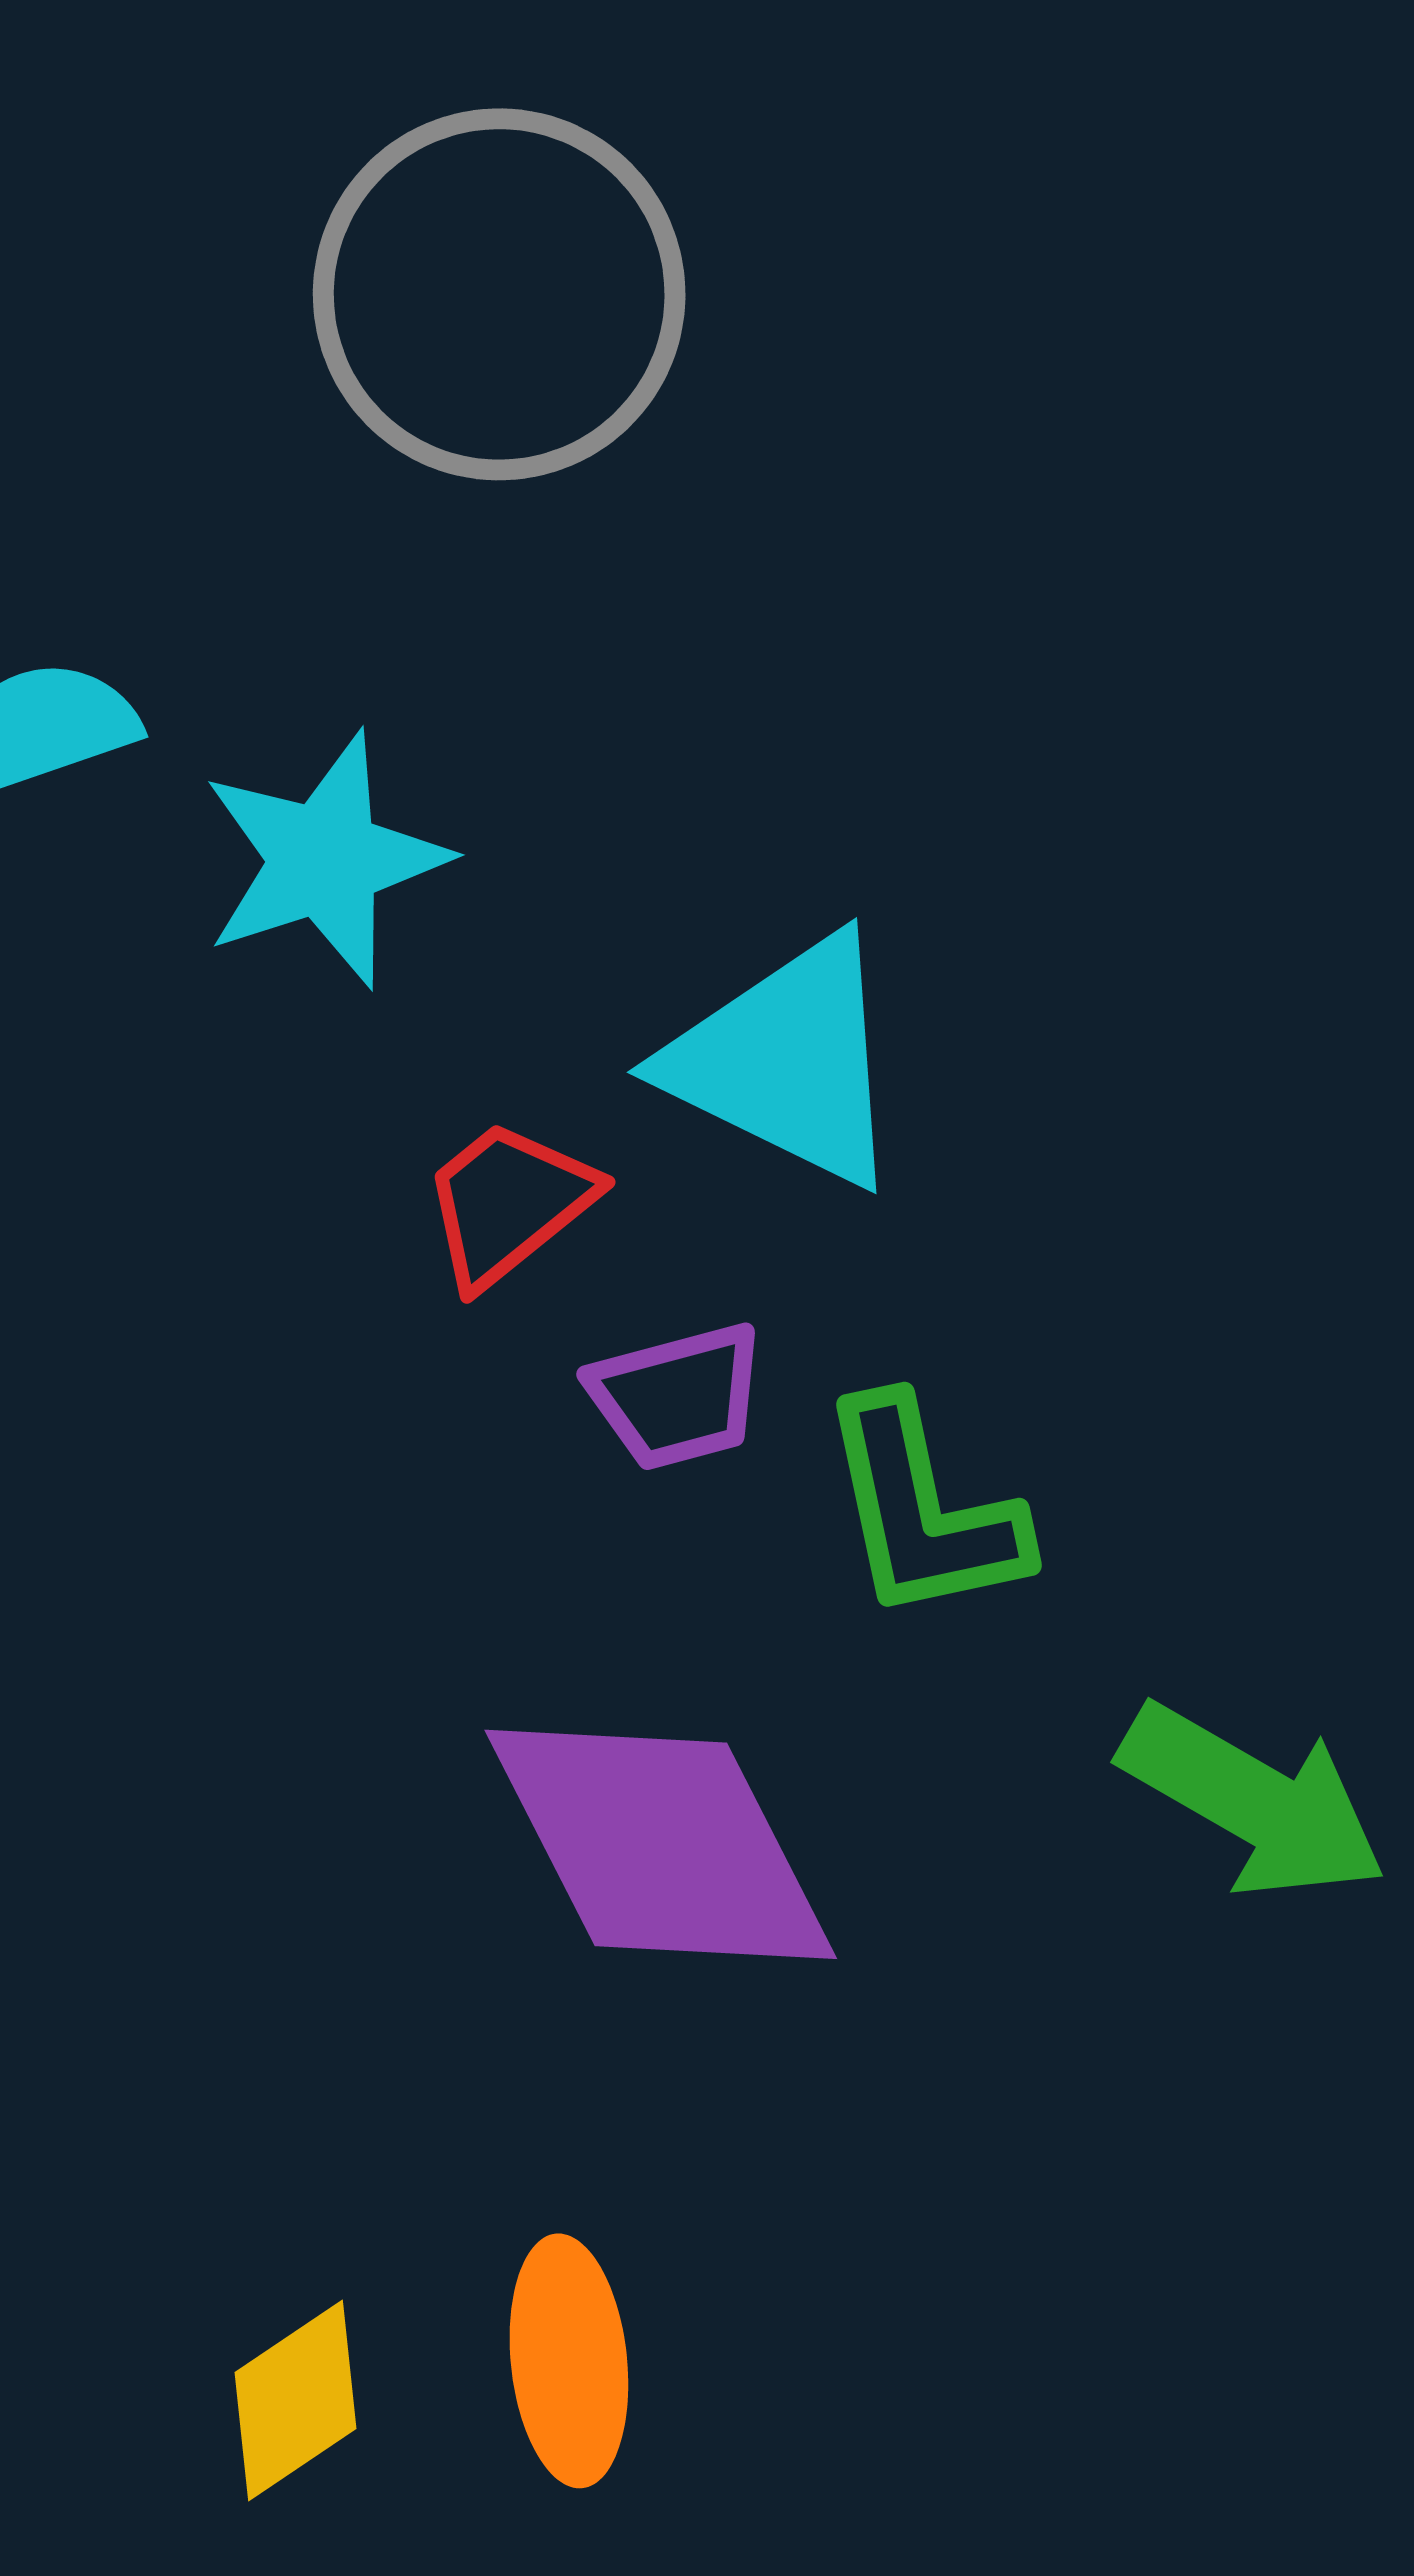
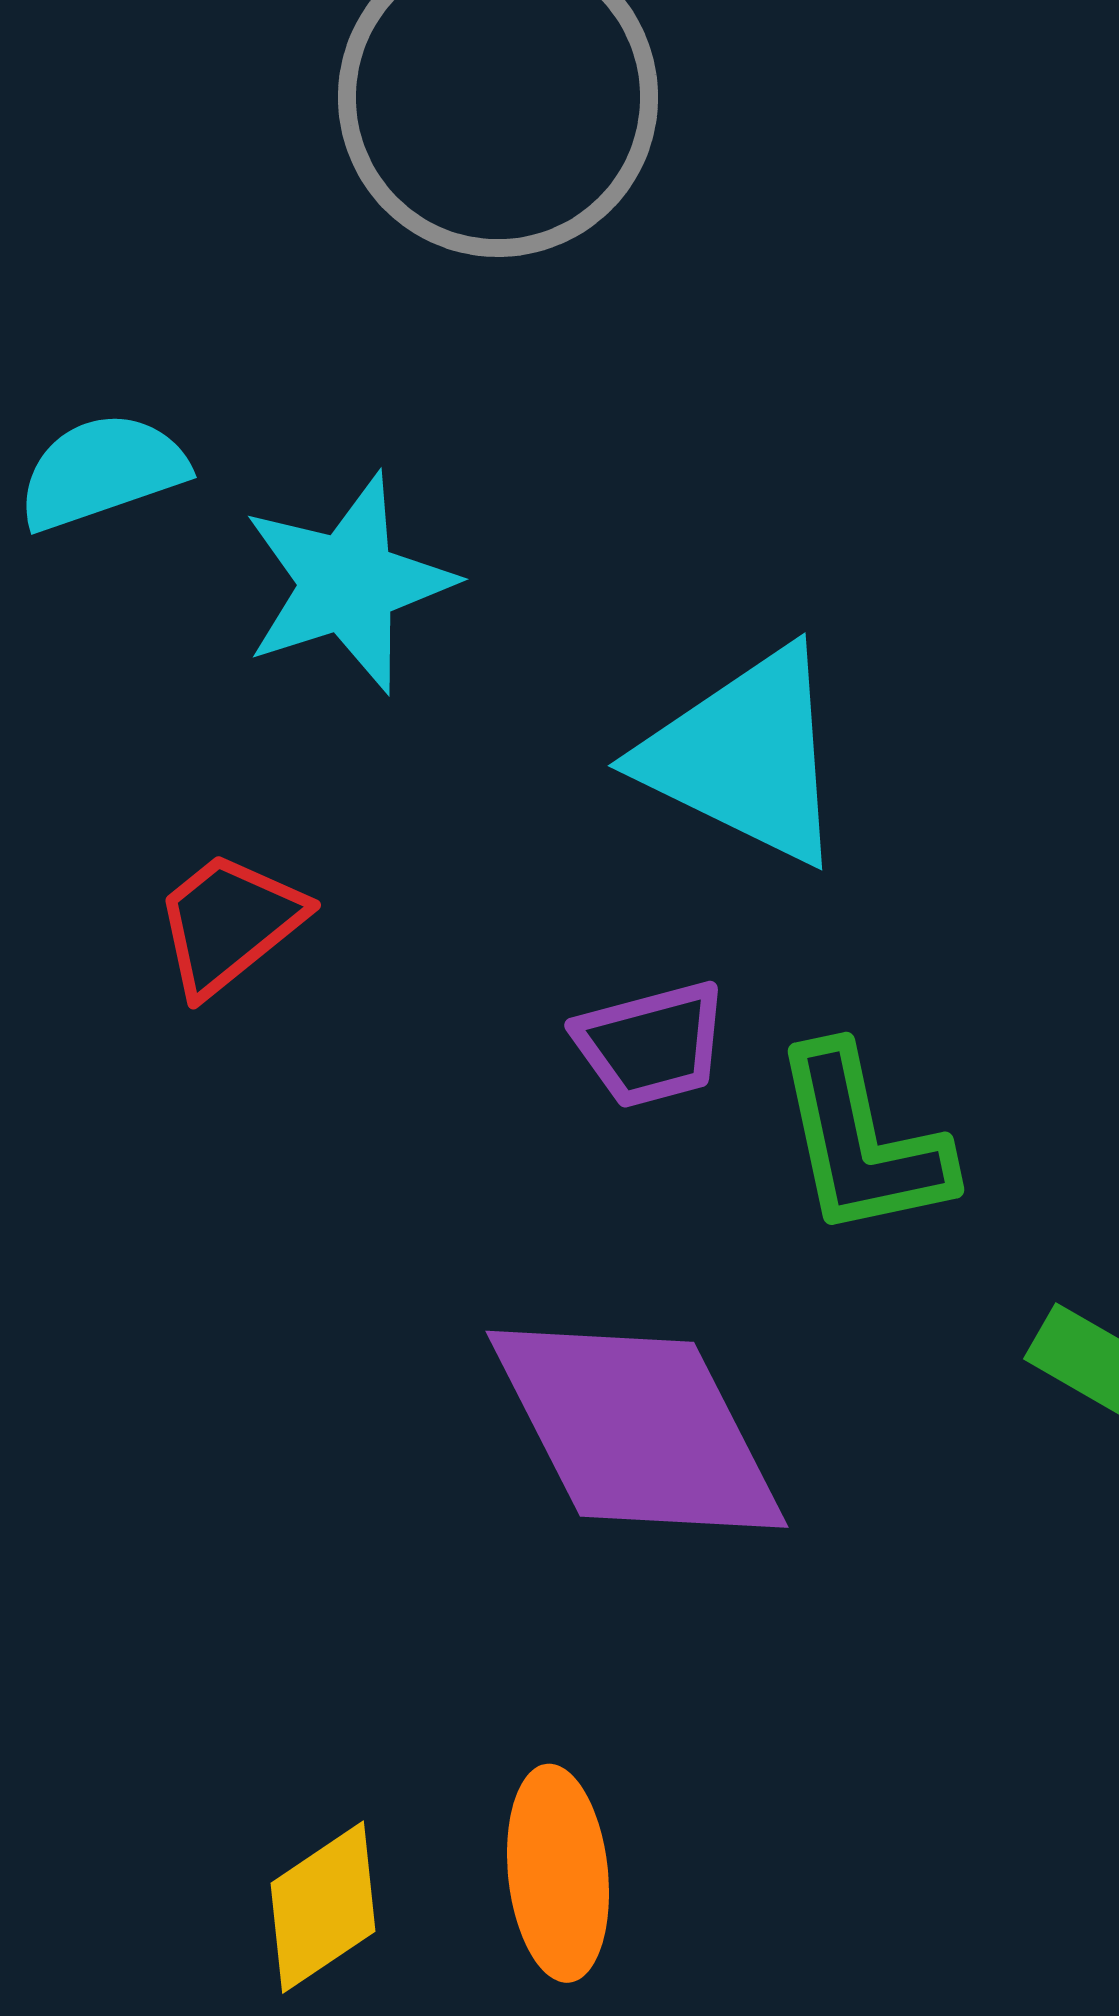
red trapezoid: (508, 1203) -> (229, 923), moved

